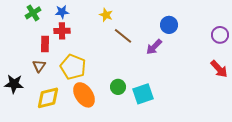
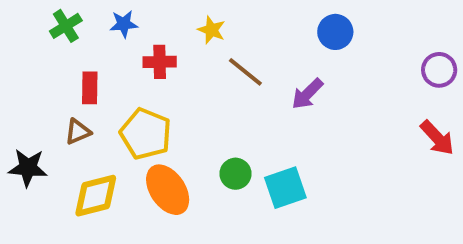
blue circle: (169, 25) -> (335, 32), moved
red cross: (62, 31) -> (160, 62), moved
brown triangle: (39, 66) -> (78, 132), turned 32

